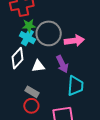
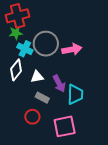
green star: (29, 26) -> (16, 33), moved
purple arrow: (62, 64) -> (59, 83), moved
gray rectangle: (32, 92) -> (42, 98), moved

